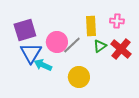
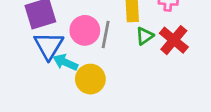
gray line: (72, 45) -> (106, 35), turned -36
yellow circle: (79, 77) -> (90, 79), moved

